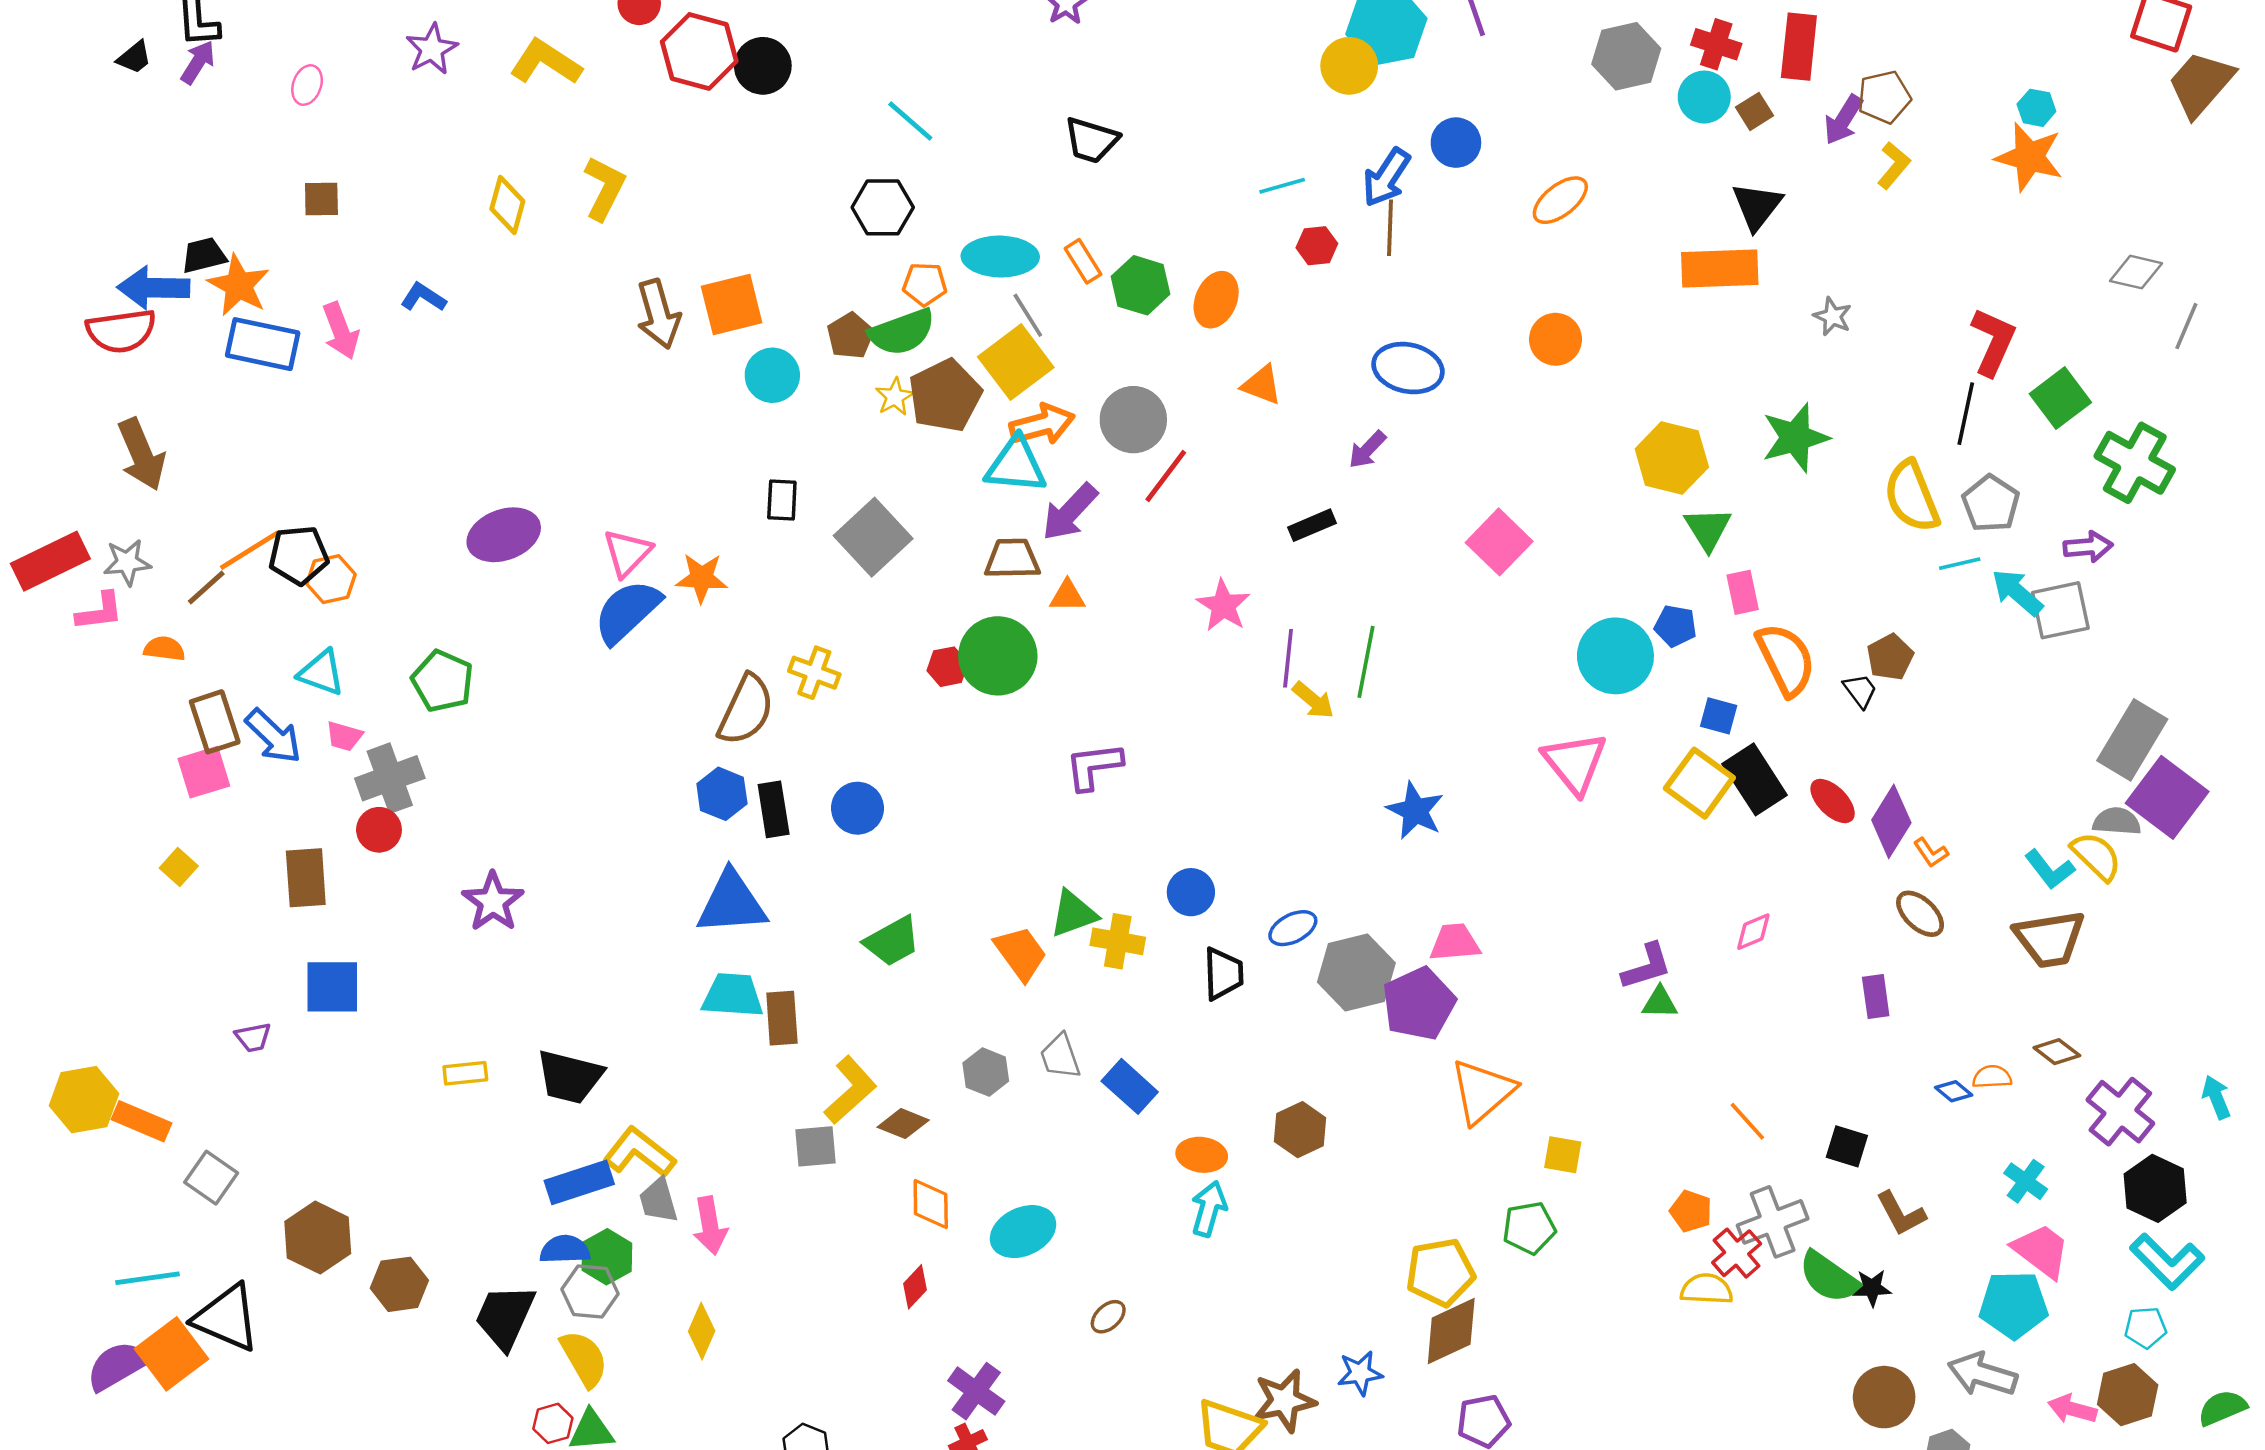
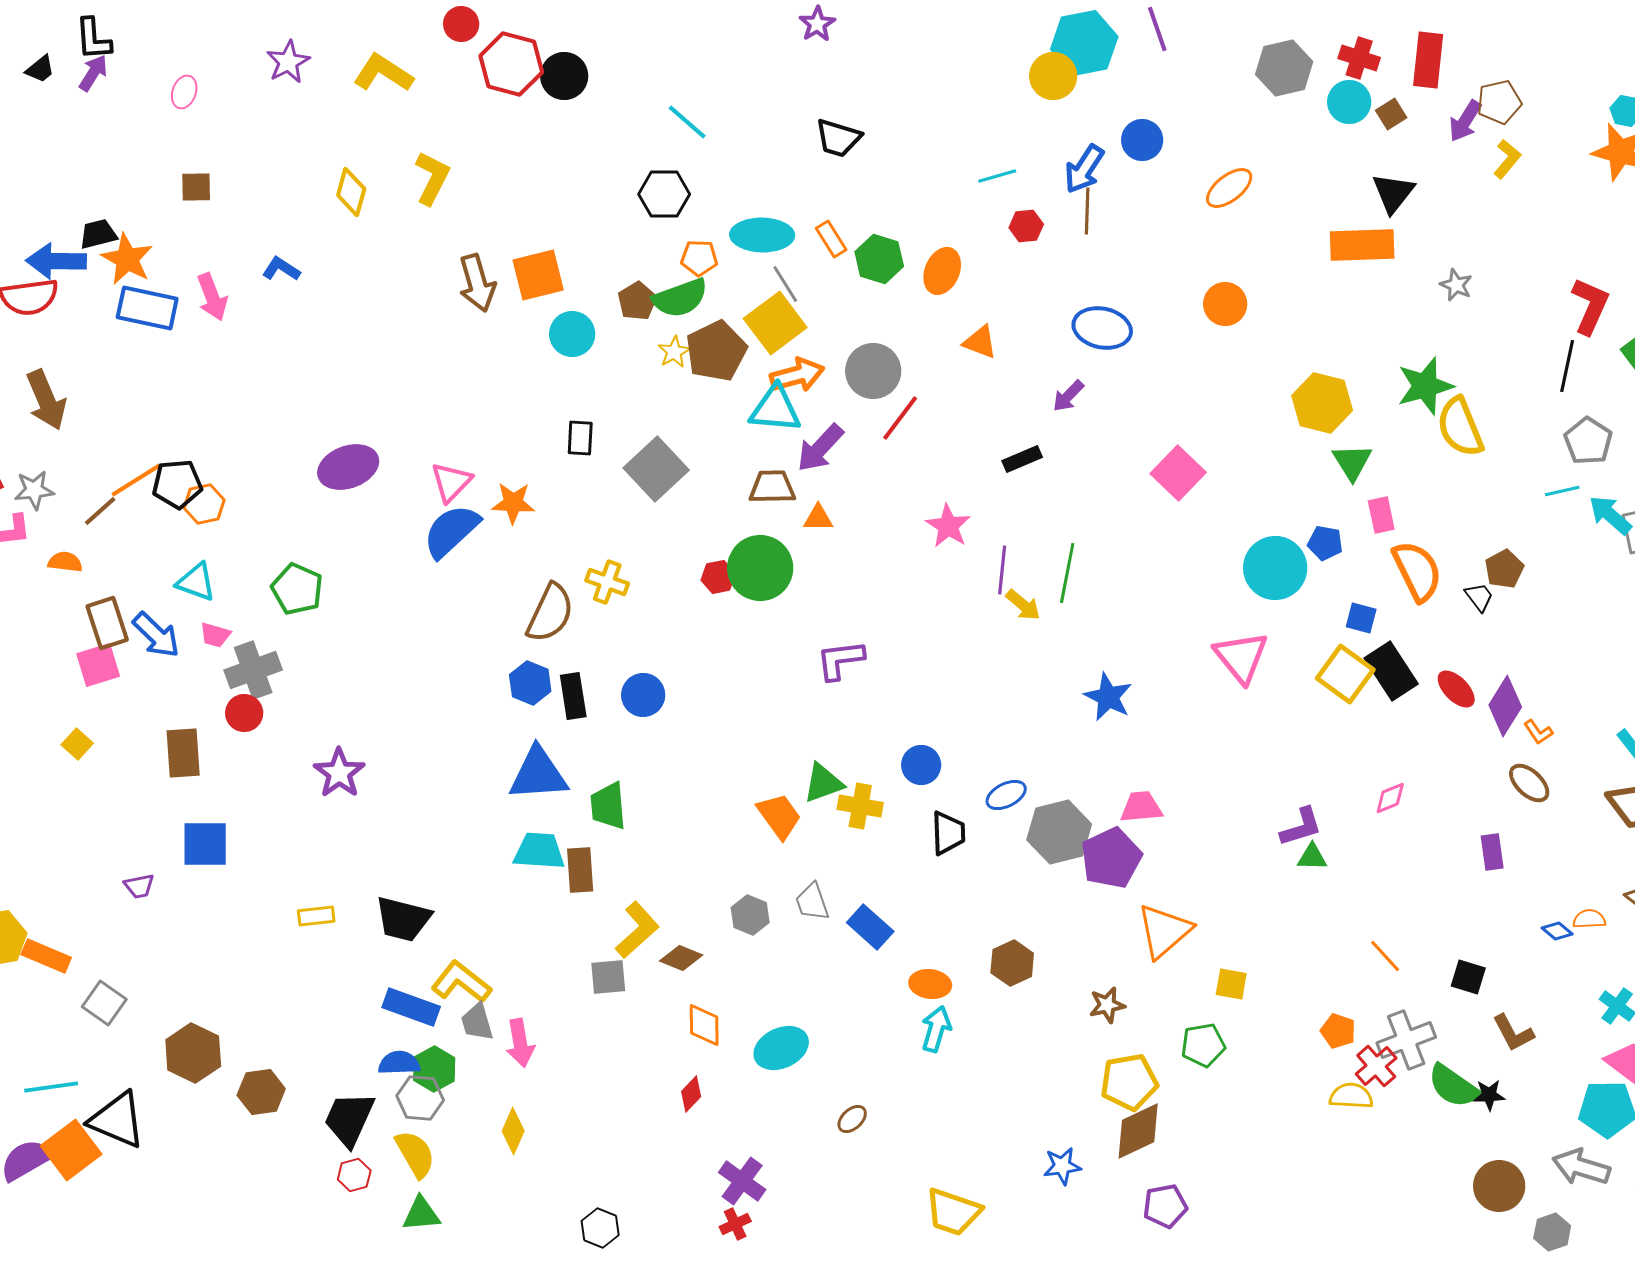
yellow semicircle: (1912, 496) -> (1460, 427), moved
green trapezoid: (892, 941) -> (608, 806), moved, turned 114
blue rectangle: (579, 1182) -> (411, 1007), turned 38
brown star: (1284, 1401) -> (1107, 1005), moved, size x0.7
red hexagon: (553, 1423) -> (354, 1175), moved

